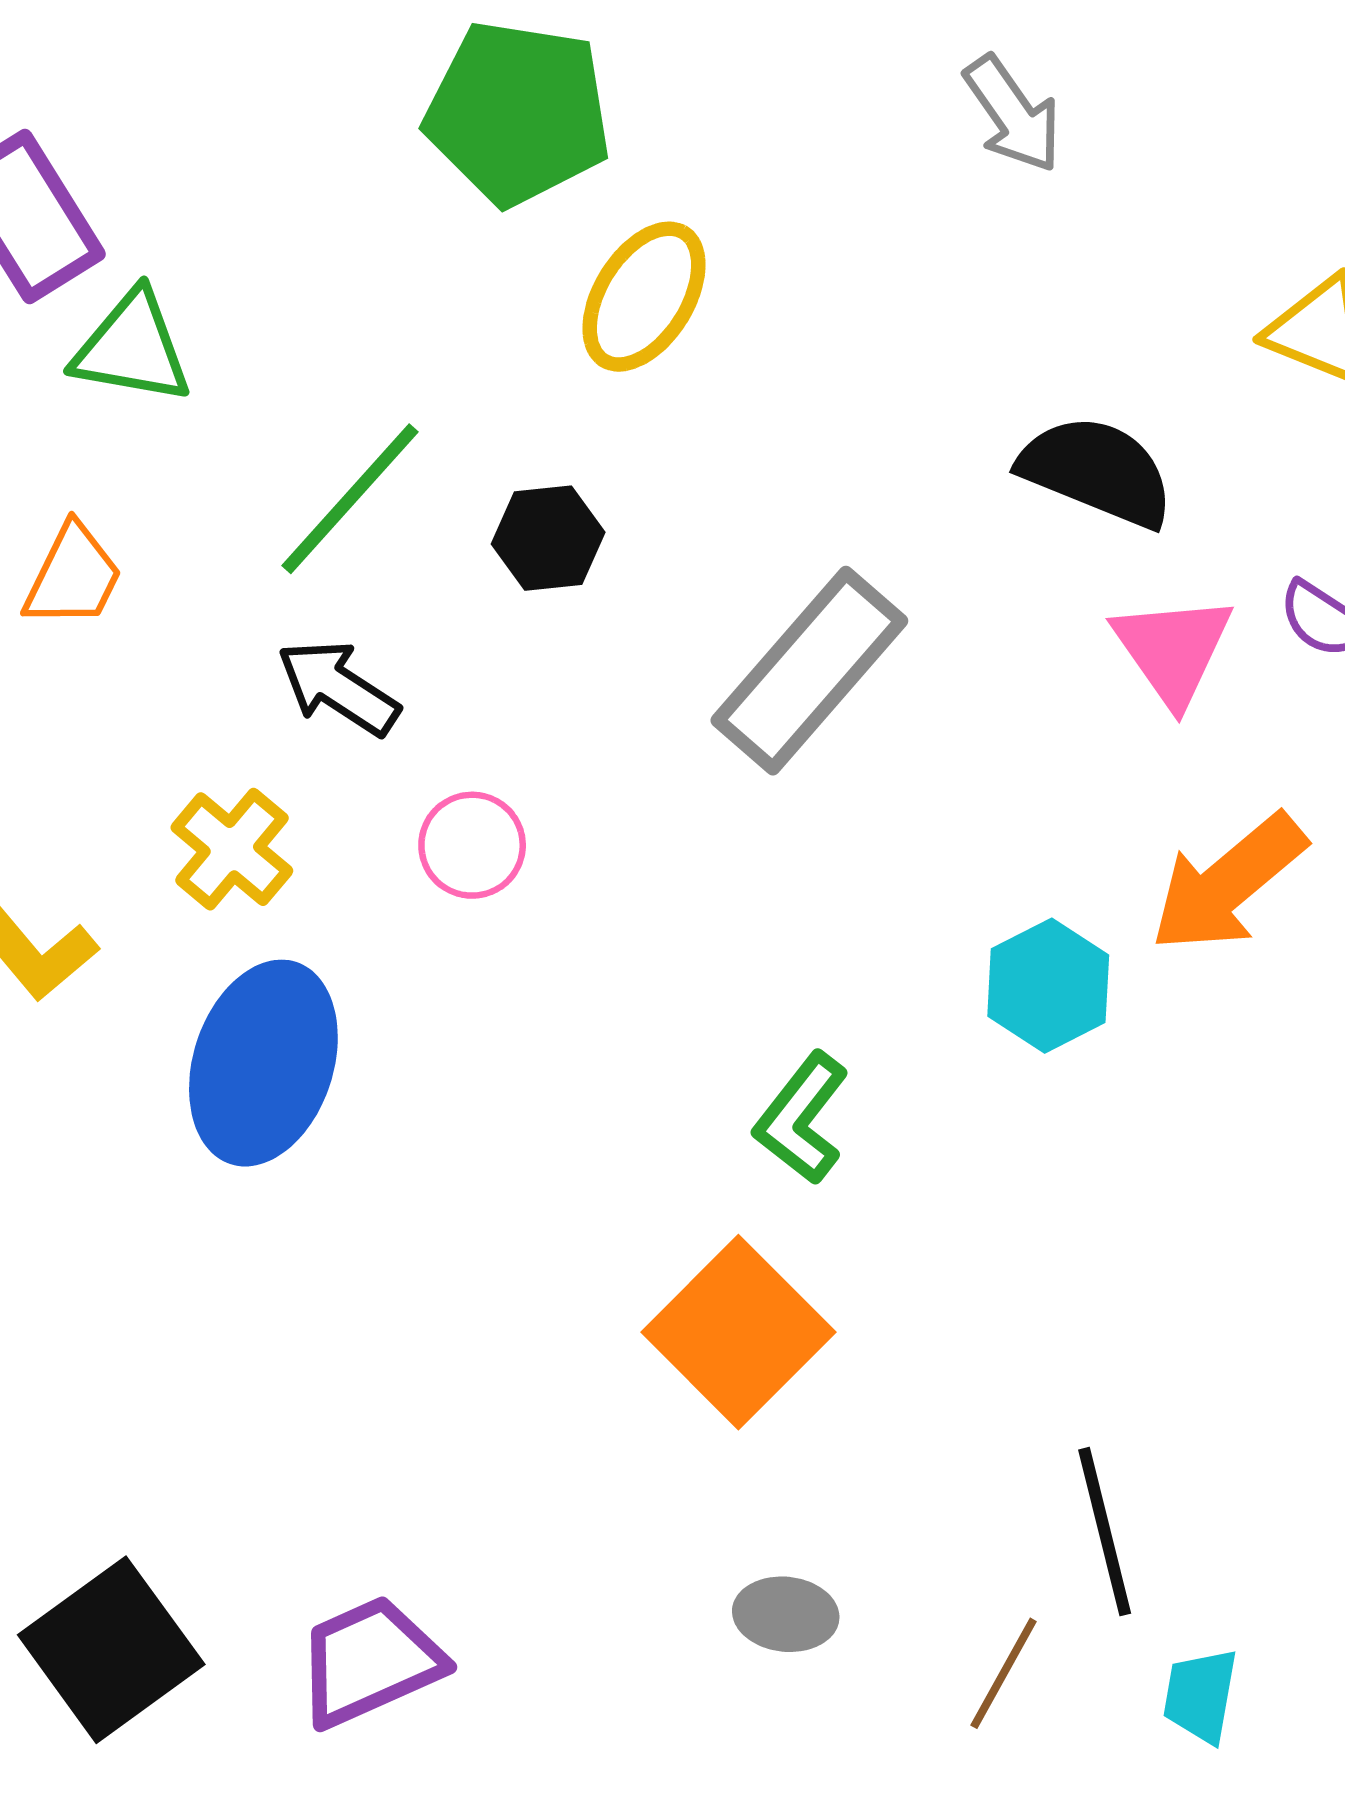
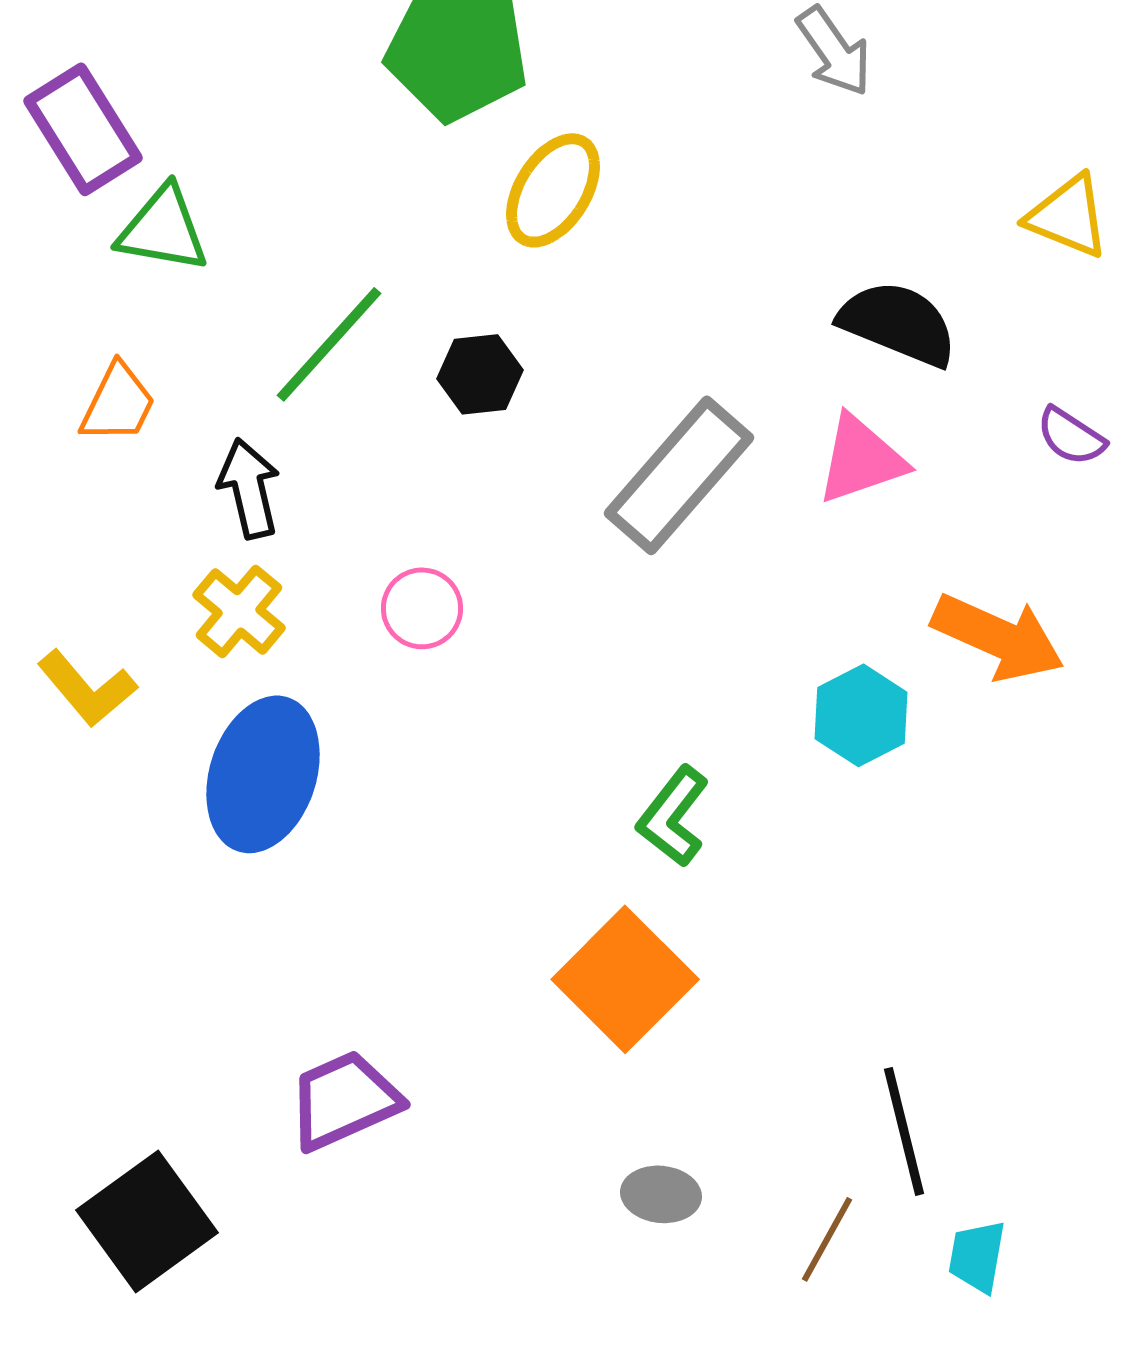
pink triangle: (1173, 650) -> (861, 459), moved, turned 46
black arrow: (338, 688) -> (249, 488), moved, turned 44
orange arrow: (1228, 883) -> (998, 637), turned -116
purple trapezoid: (370, 1661) -> (344, 1100), moved

